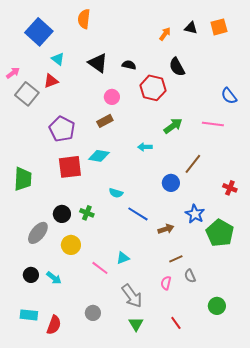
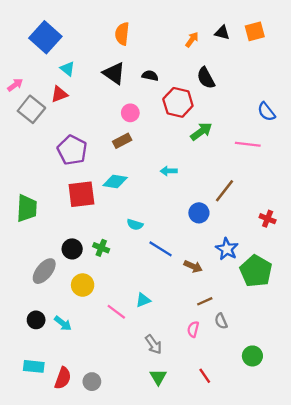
orange semicircle: (84, 19) -> (122, 34), moved
green arrow: (173, 126) -> (201, 131), moved
brown arrow: (166, 229) -> (193, 266), turned 42
gray arrow: (132, 296) -> (154, 344), size x0.7
gray circle: (93, 313) -> (92, 382), moved

